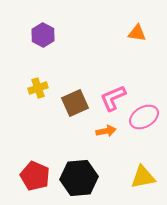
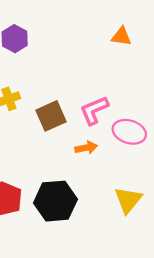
pink ellipse: (144, 117) -> (129, 132), turned 48
yellow triangle: (143, 177) -> (128, 200), turned -40

